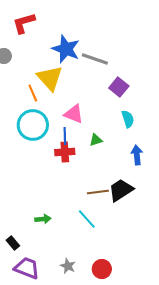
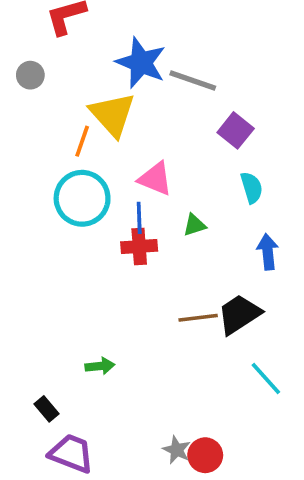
orange line: (33, 93) -> (82, 141), turned 42
cyan line: (87, 219) -> (266, 379), moved
gray star: (68, 266) -> (177, 450), moved

